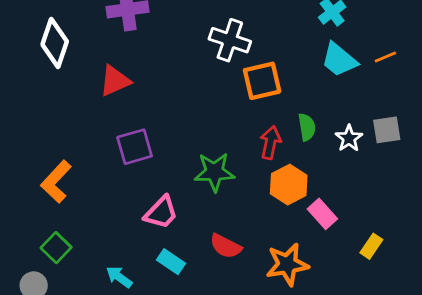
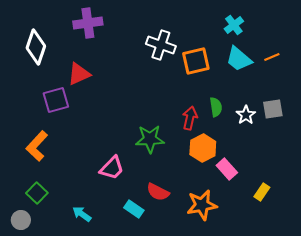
orange square: (262, 81) -> (196, 61), moved
purple square: (135, 147) -> (56, 100), moved
cyan rectangle: (171, 262) -> (134, 209), moved

